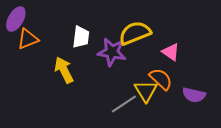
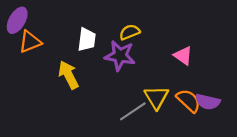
yellow semicircle: (135, 33) -> (130, 32), moved, size x0.6
orange semicircle: (161, 79) -> (188, 101), moved

